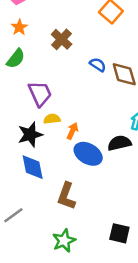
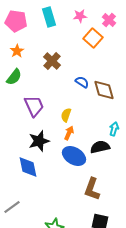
yellow semicircle: (52, 119) -> (66, 115), moved, turned -64
orange arrow: (72, 131) -> (69, 133), moved
black star: (30, 135) -> (39, 141), moved
brown L-shape: (66, 196) -> (92, 189), moved

